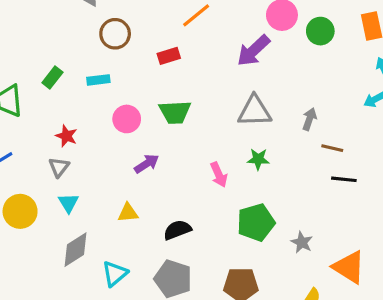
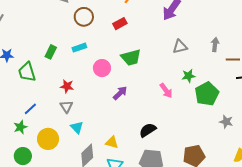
gray triangle: (254, 111) -> (180, 47), size x0.7
yellow triangle: (128, 213) -> (112, 142), moved, turned 32
green pentagon: (256, 222) -> (207, 94), moved

